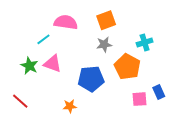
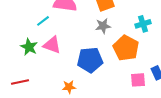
red line: (20, 101) -> (20, 82), turned -54

